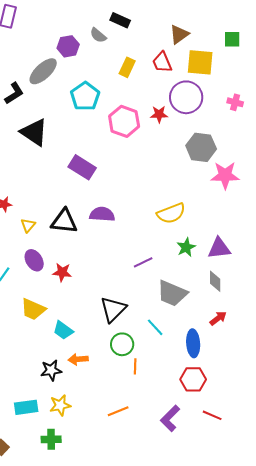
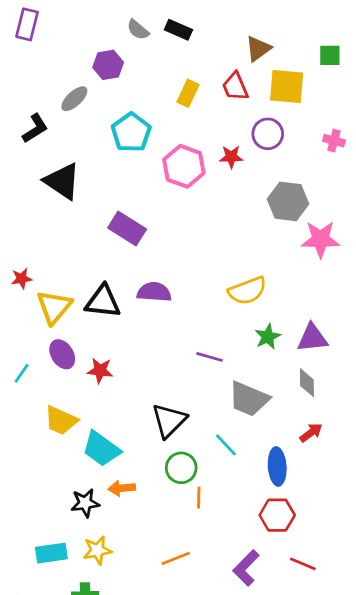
gray semicircle: (98, 35) -> (138, 30), moved
gray ellipse: (43, 71) -> (74, 99), size x0.7
purple circle: (186, 97) -> (268, 134), size x0.7
yellow triangle: (28, 225) -> (54, 307), size x1.8
purple line: (143, 262) -> (210, 357), turned 42
cyan trapezoid: (63, 330) -> (101, 449), size x1.4

